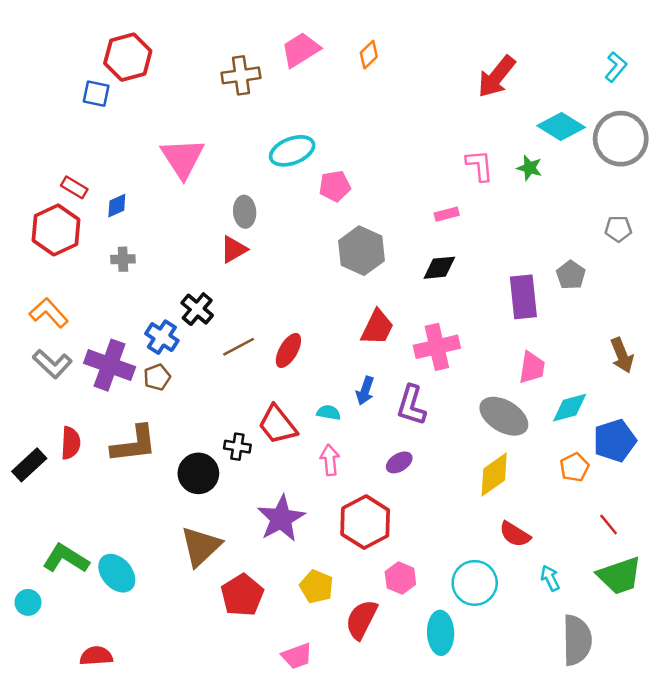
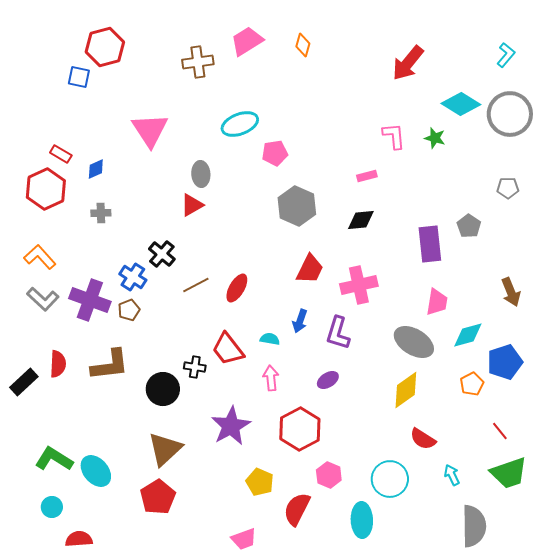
orange diamond: (369, 55) -> (303, 45), turned -30
red pentagon: (242, 595) -> (158, 497), moved
cyan circle: (28, 602) -> (52, 507), moved

